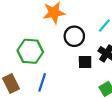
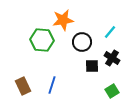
green hexagon: (30, 51) -> (42, 40), moved

